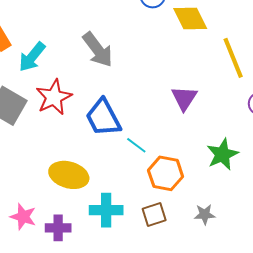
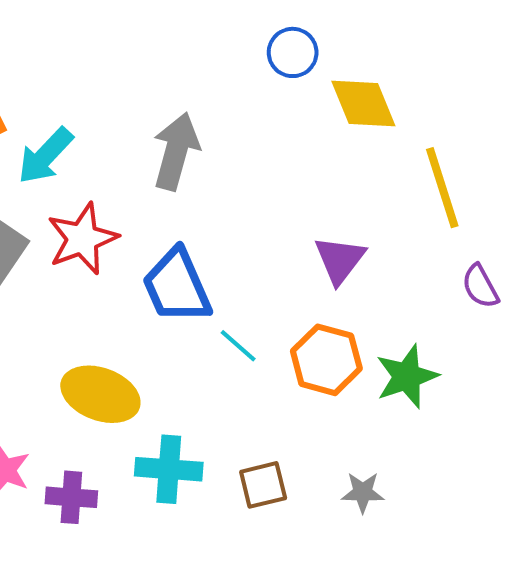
gray arrow: (98, 50) -> (176, 151), turned -132
orange hexagon: (166, 173) -> (326, 360), moved

